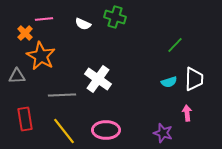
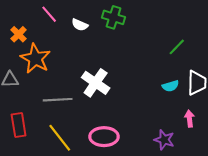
pink line: (44, 19) -> (49, 14), moved, turned 54

